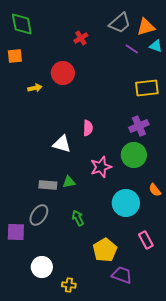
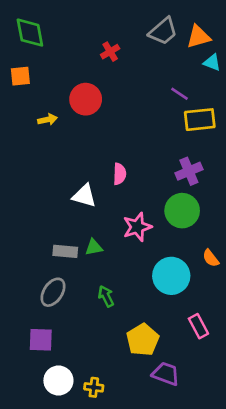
purple line: (132, 49) -> (179, 94), moved
purple square: (16, 232) -> (41, 340), moved
white circle: (42, 267) -> (58, 381), moved

